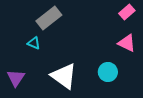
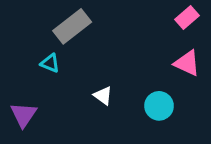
white triangle: (64, 76) -> (103, 96), moved, size x0.5

